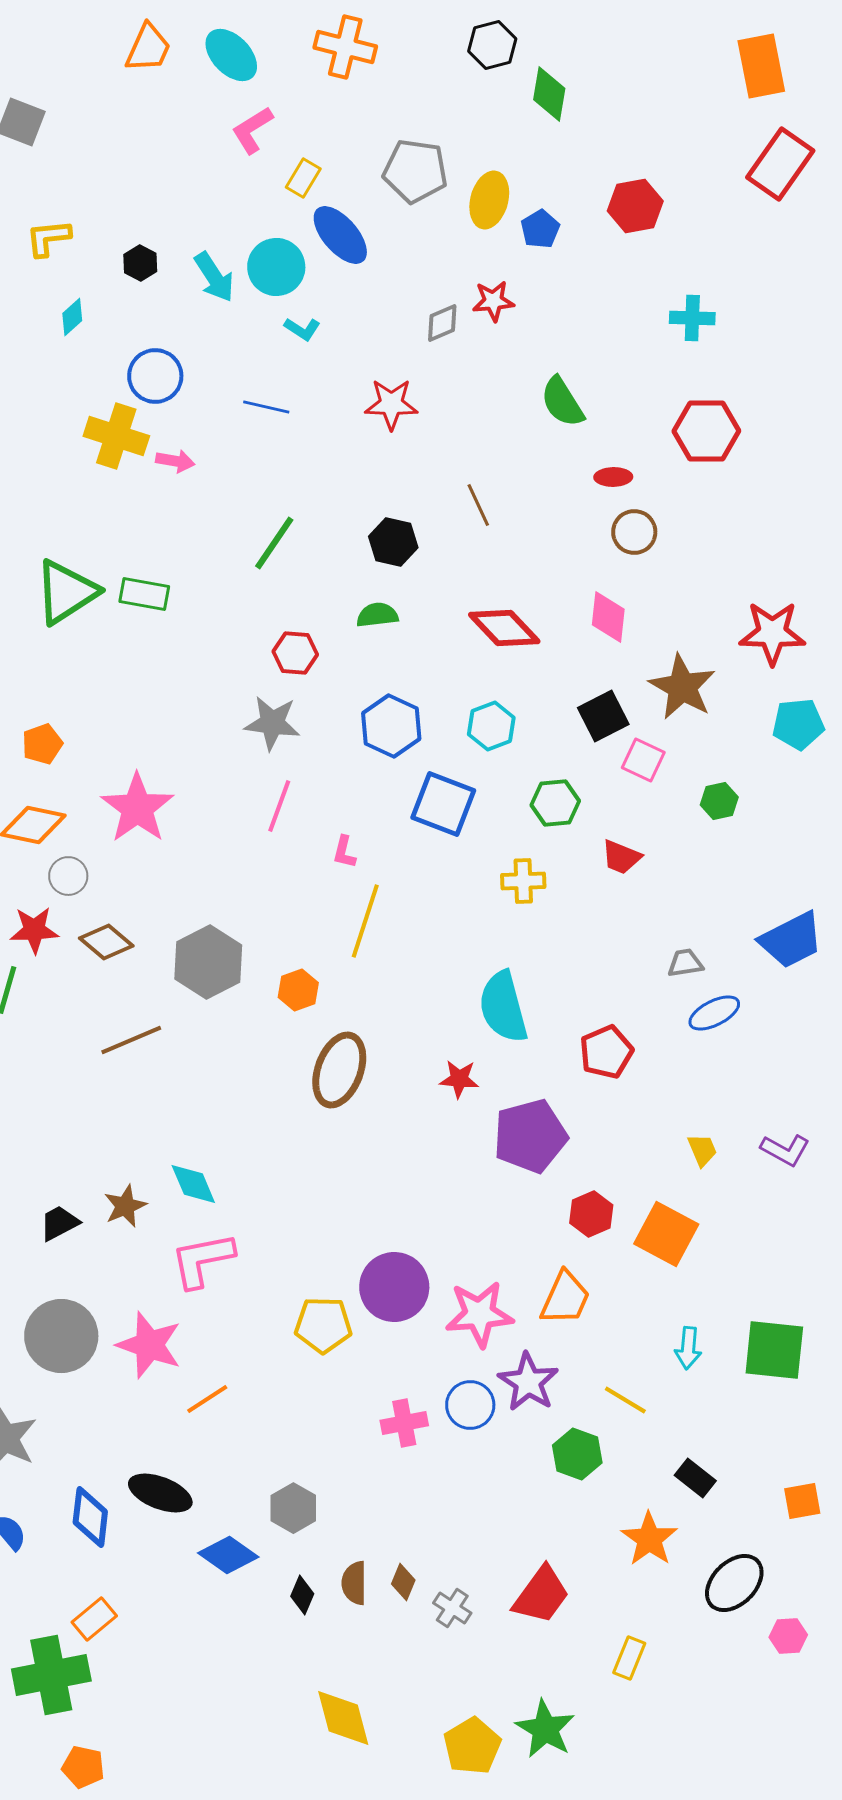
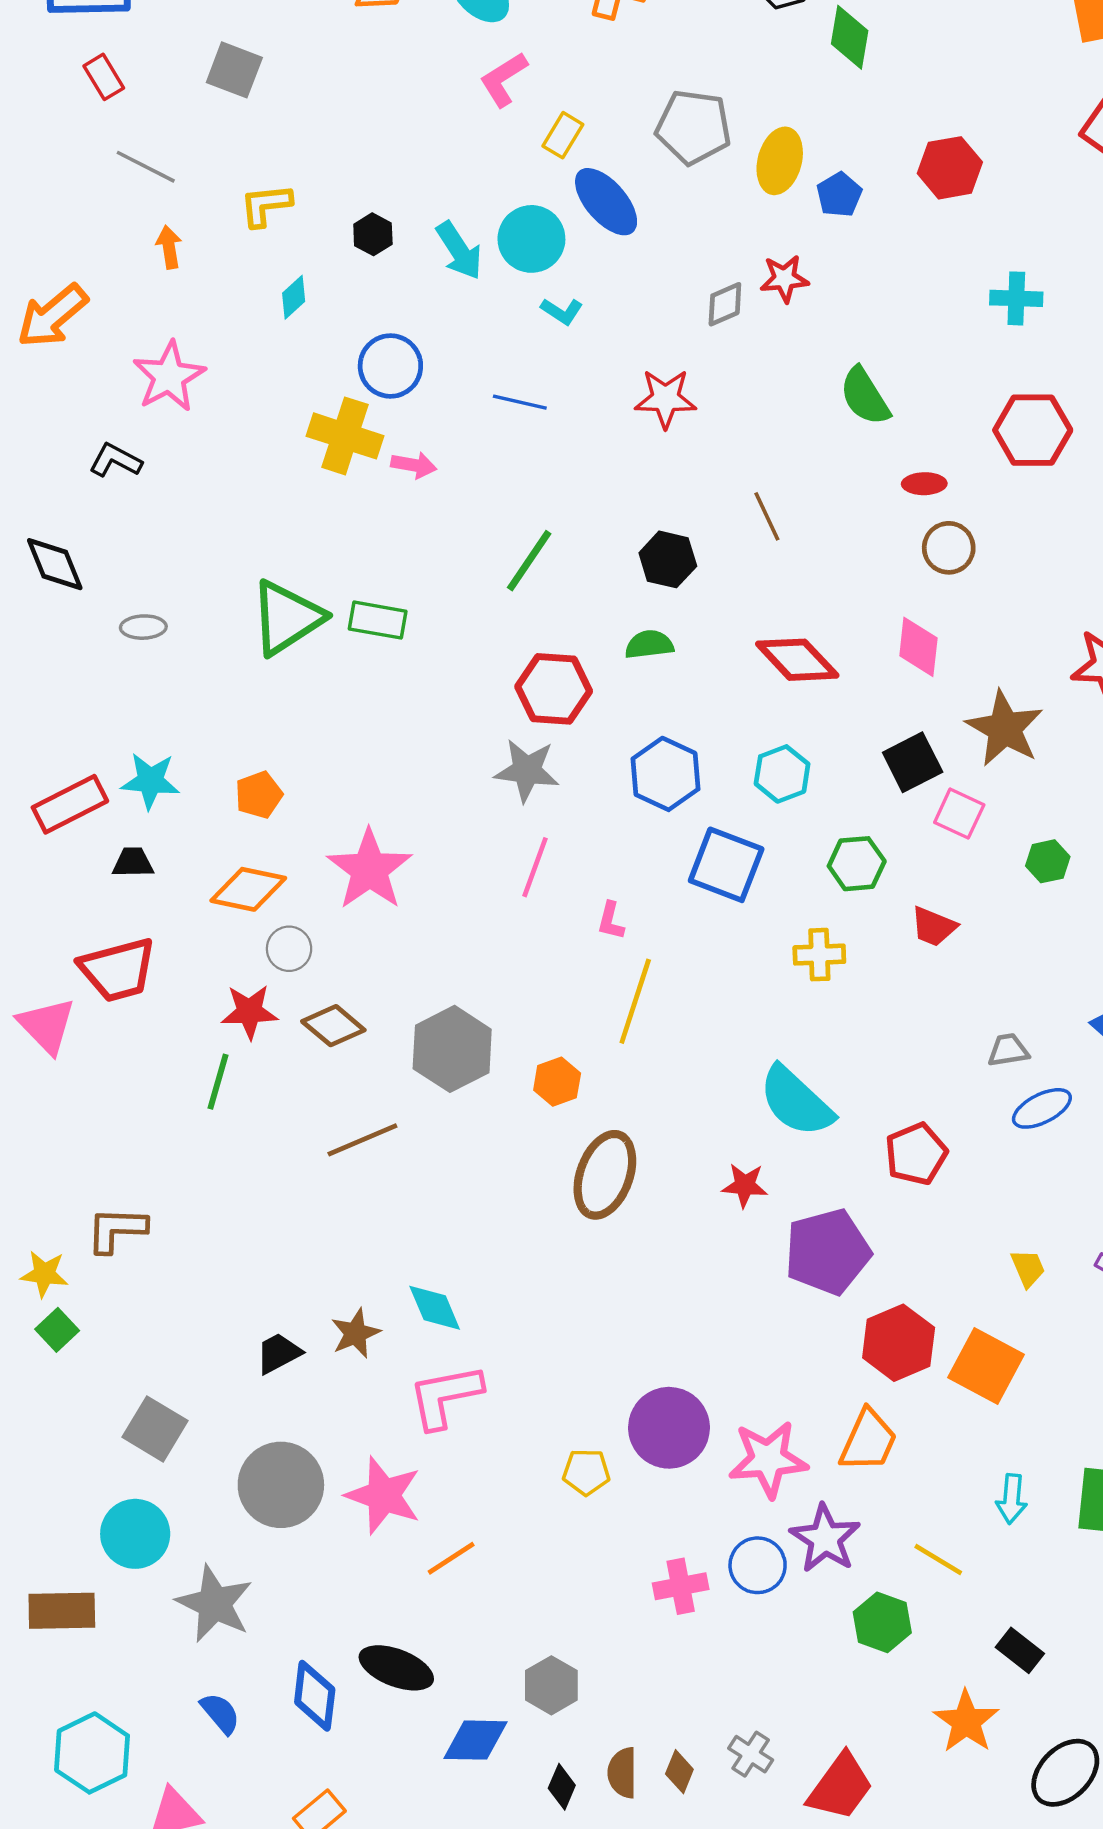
red hexagon: (295, 653) -> (554, 689), size x1.4
cyan semicircle: (503, 1007) -> (796, 1101), turned -32
red hexagon: (591, 1214) -> (899, 1343), size x1.4
yellow pentagon: (323, 1325) -> (586, 1472), size x0.7
blue diamond: (228, 1555) -> (476, 1740), turned -34
gray cross: (452, 1608) -> (751, 1754), moved

